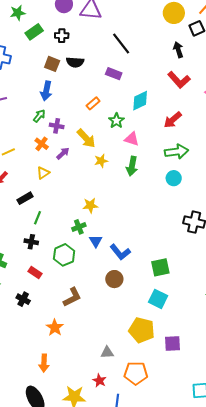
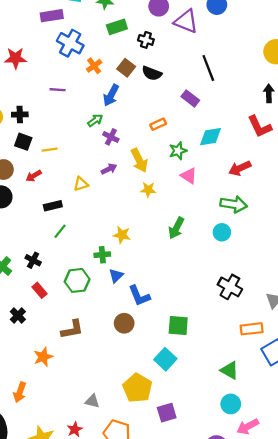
orange cross: (42, 144) -> (94, 66), moved
green arrow: (132, 166) -> (176, 228), moved
black cross: (31, 242) -> (33, 260), moved
purple square: (173, 344) -> (167, 413), turned -30

